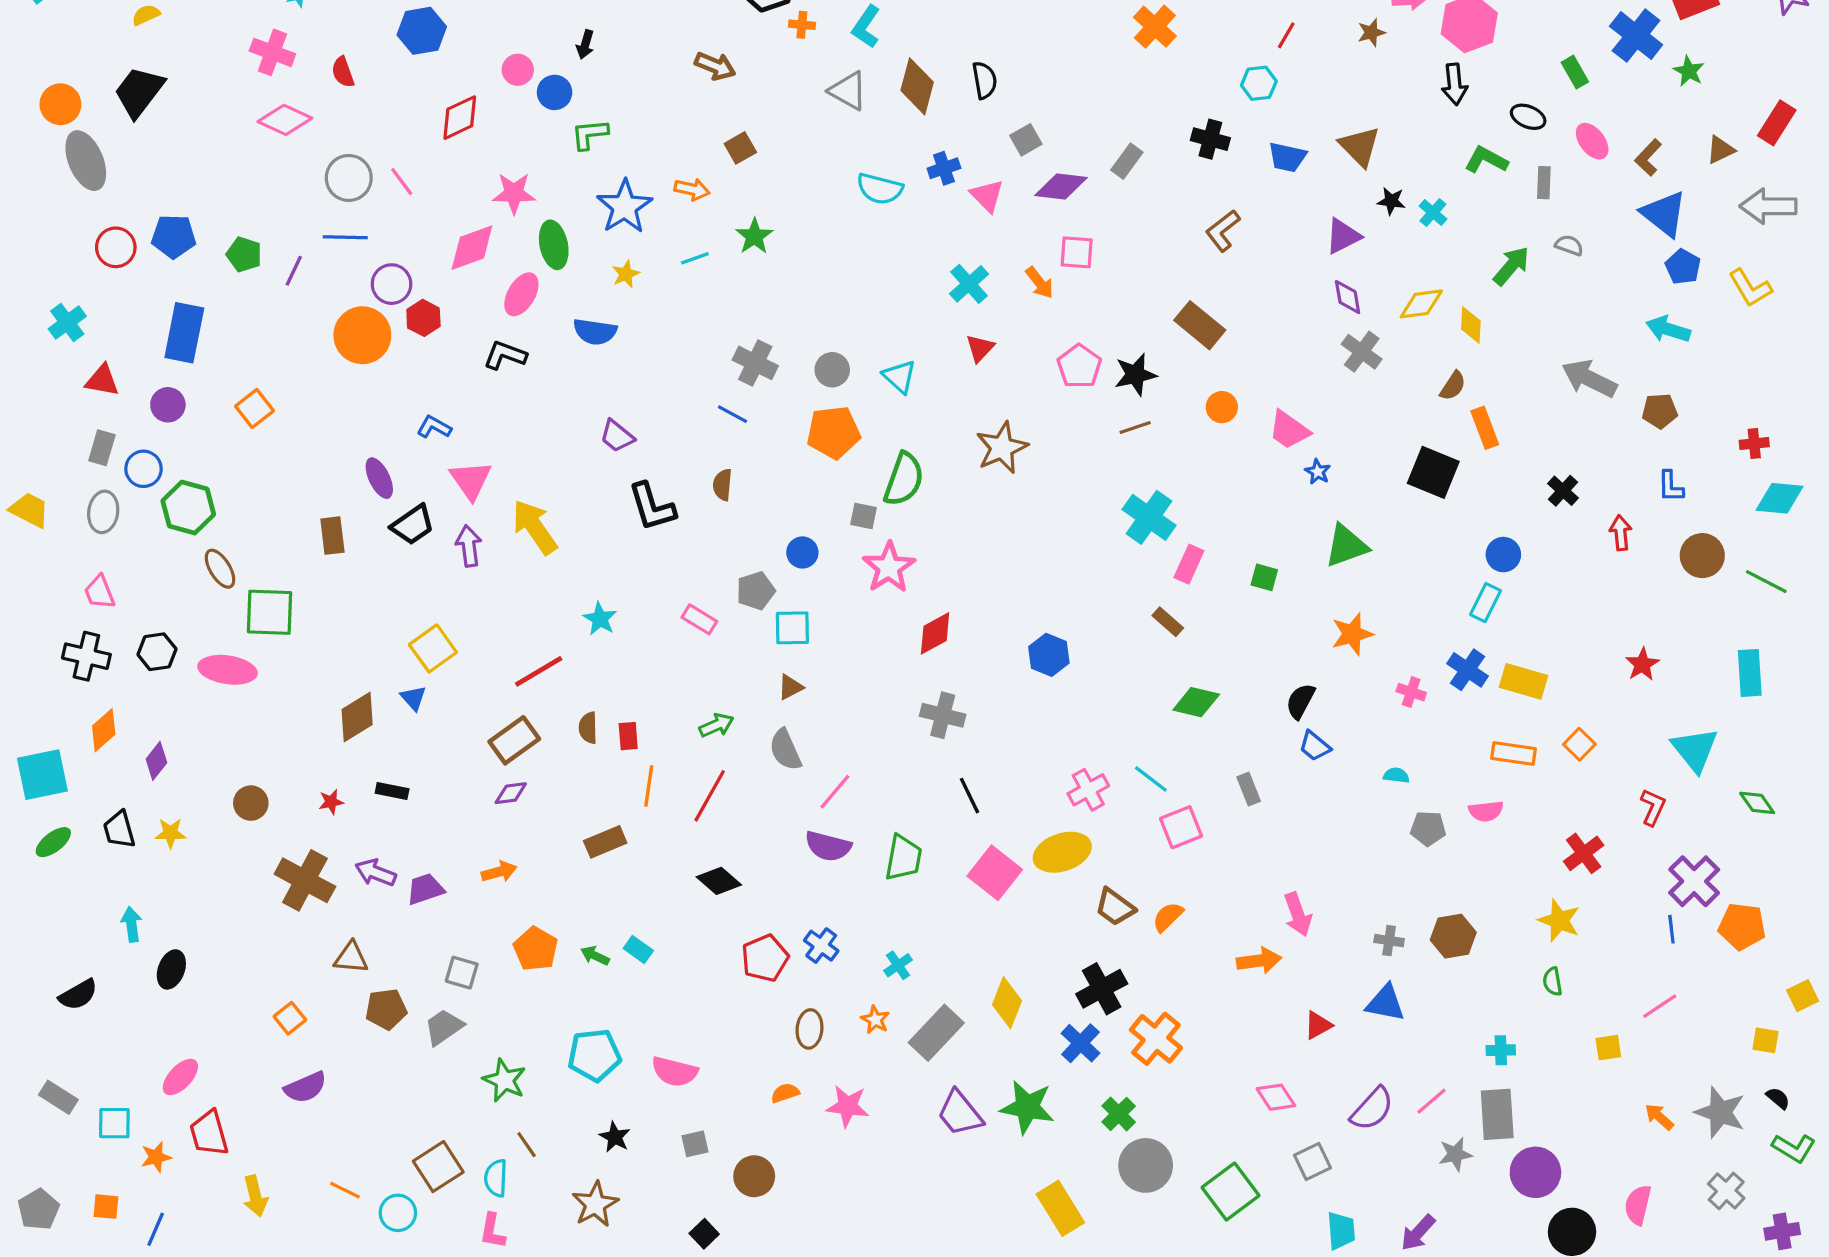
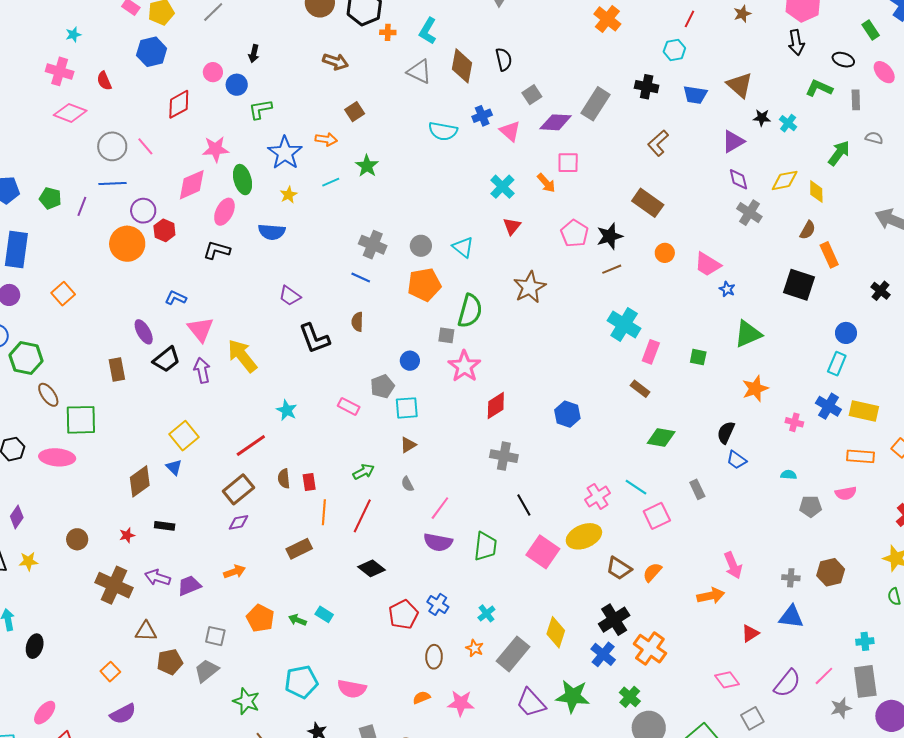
gray rectangle: (1127, 161) -> (596, 104), size x1.5
gray semicircle: (785, 750) -> (407, 484), size x0.6

